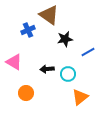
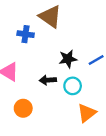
blue cross: (28, 30) -> (26, 34), turned 32
black star: (65, 39) -> (68, 59), moved

